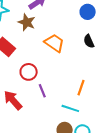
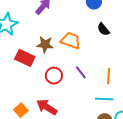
brown star: (27, 22) -> (45, 45), moved
purple line: (42, 91) -> (81, 72), moved

